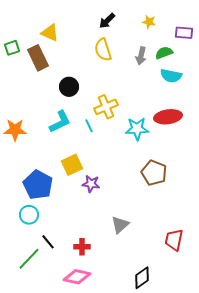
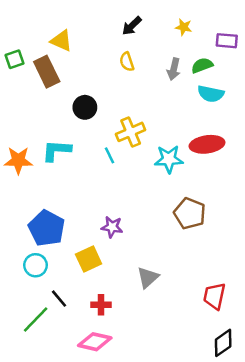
yellow semicircle: (103, 50) -> (127, 62), size x0.7
cyan L-shape: (60, 122) -> (57, 150), moved, turned -150
yellow square: (72, 165) -> (89, 259), moved
black diamond: (142, 278) -> (223, 343), moved

